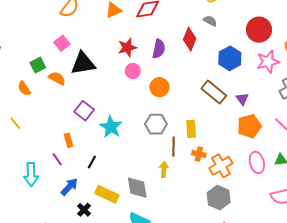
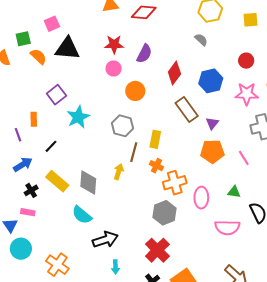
red circle: (259, 30) -> (246, 61), size x0.6
red diamond: (190, 39) -> (174, 73), moved
pink ellipse: (257, 162) -> (201, 198), moved

